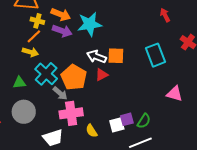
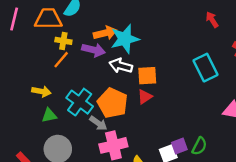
orange arrow: (61, 14) -> (105, 33), moved, turned -30
yellow arrow: (30, 52) -> (41, 91), moved
orange square: (116, 56) -> (147, 76), moved
white arrow: (96, 57) -> (121, 66), moved

